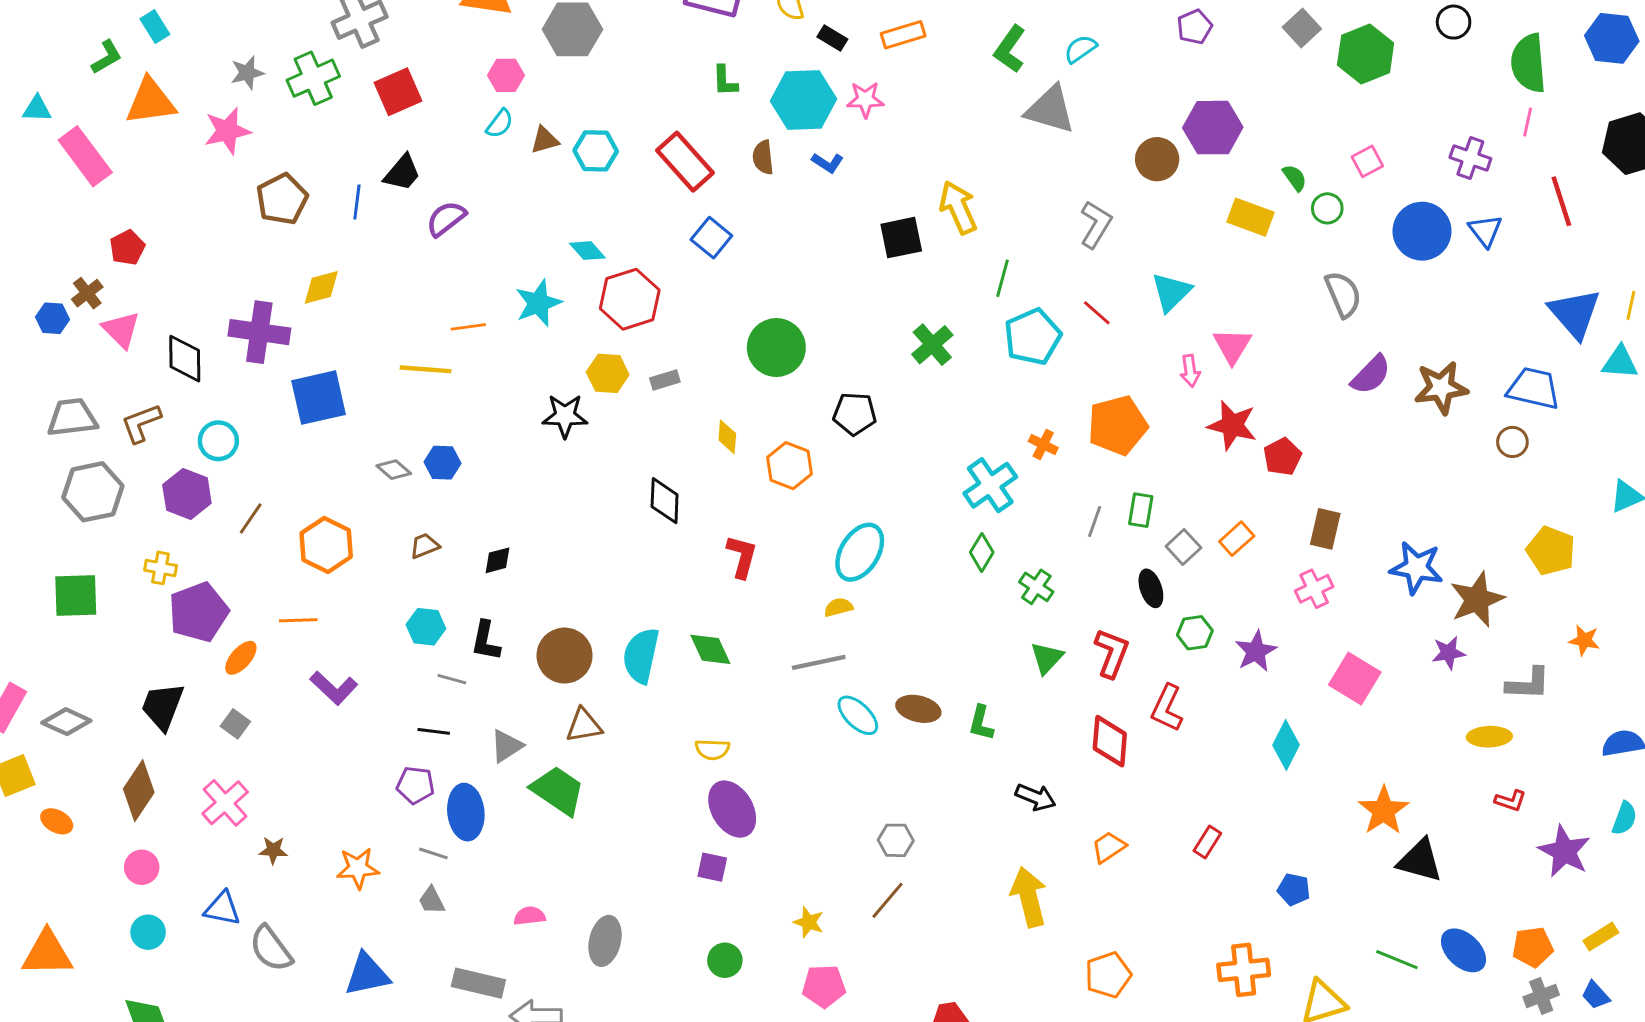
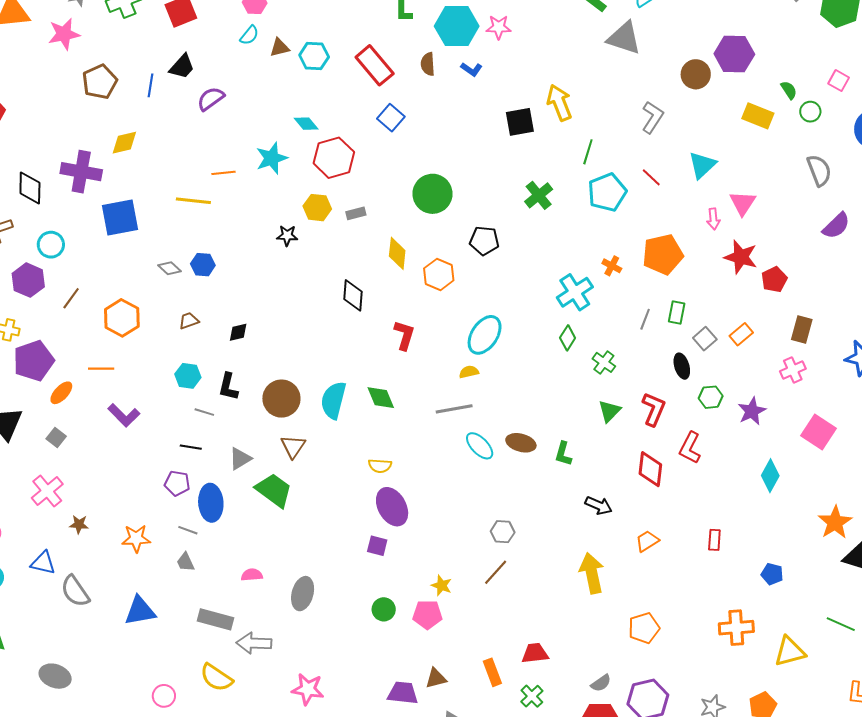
pink square: (1367, 161) -> (839, 81), turned -35
black star: (565, 416) -> (287, 236), size x0.7
yellow diamond: (727, 437) -> (397, 253), size x1.4
brown triangle: (584, 725) -> (293, 446), turned -48
red rectangle: (1207, 842) -> (714, 540), turned -30
pink pentagon: (824, 986) -> (427, 615), moved

